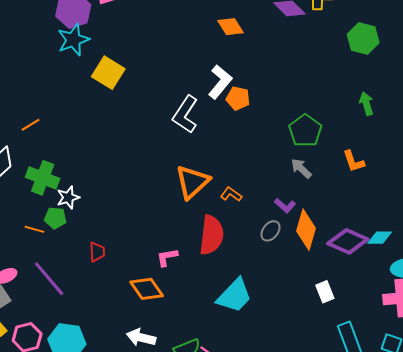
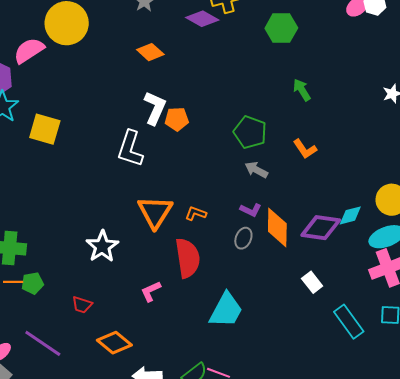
white star: (68, 197) -> (102, 246), moved, size x1.4
orange line: (35, 229) -> (13, 282), moved
red trapezoid: (97, 252) -> (82, 305), turned 125
orange diamond: (147, 289) -> (114, 343), moved

